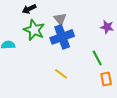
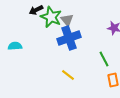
green star: (34, 30) -> (51, 17), moved

